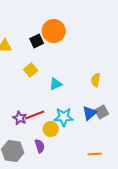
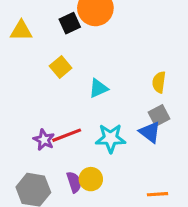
gray square: (102, 112) -> (159, 115), moved
blue triangle: (90, 113) -> (150, 132), turned -42
yellow circle: (51, 129) -> (91, 179), moved

